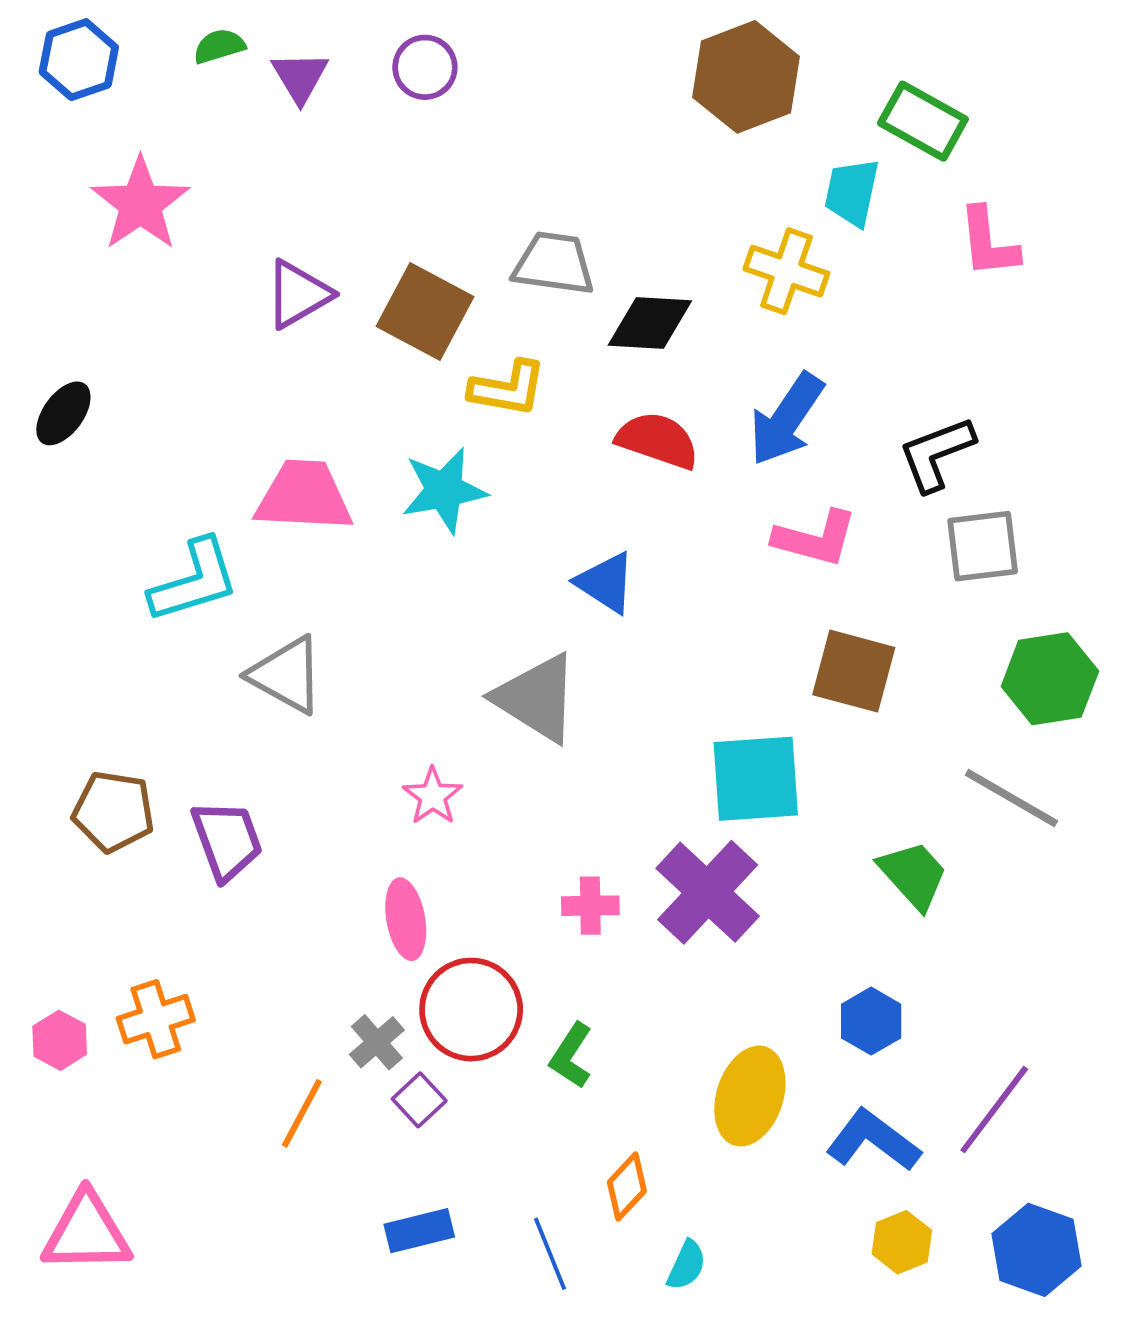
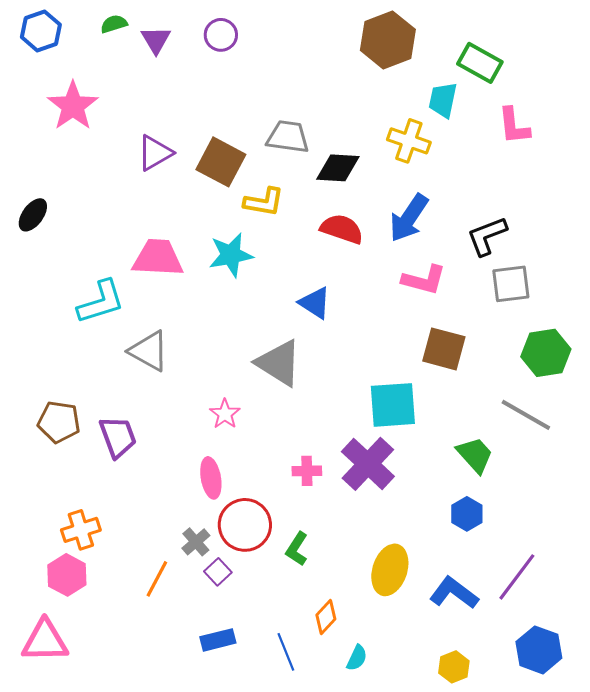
blue hexagon: (871, 1021) -> (467, 514), moved
pink hexagon: (60, 1040) -> (67, 575), moved, size x1.4
yellow hexagon: (902, 1242) -> (454, 667), moved

